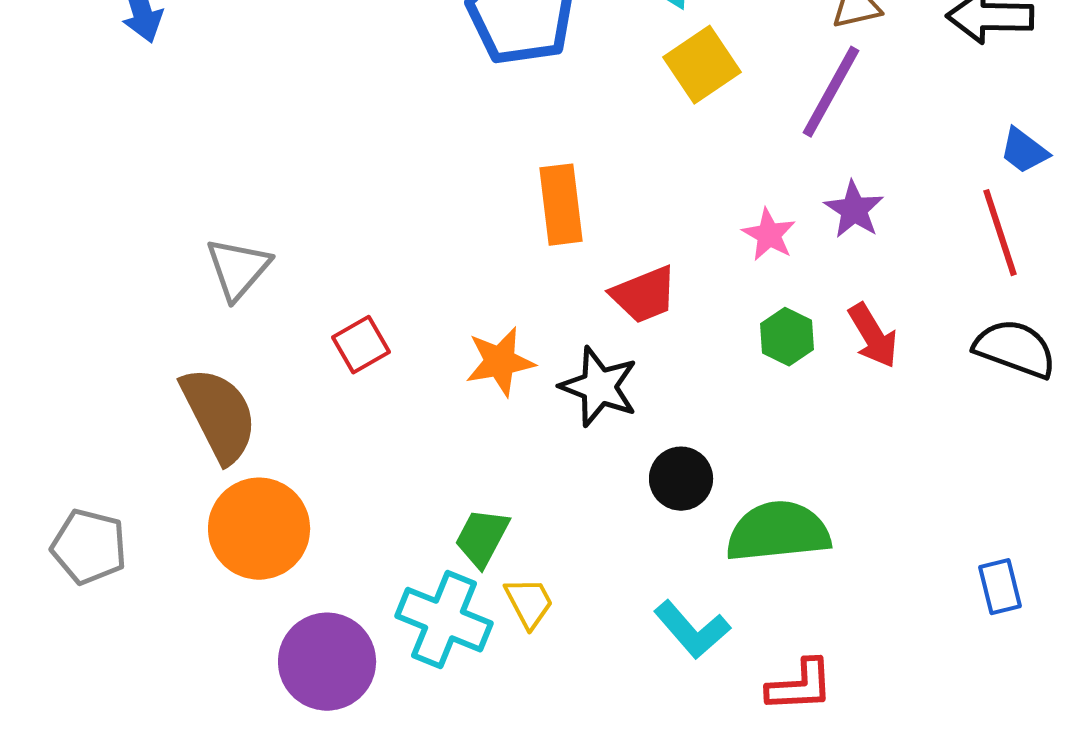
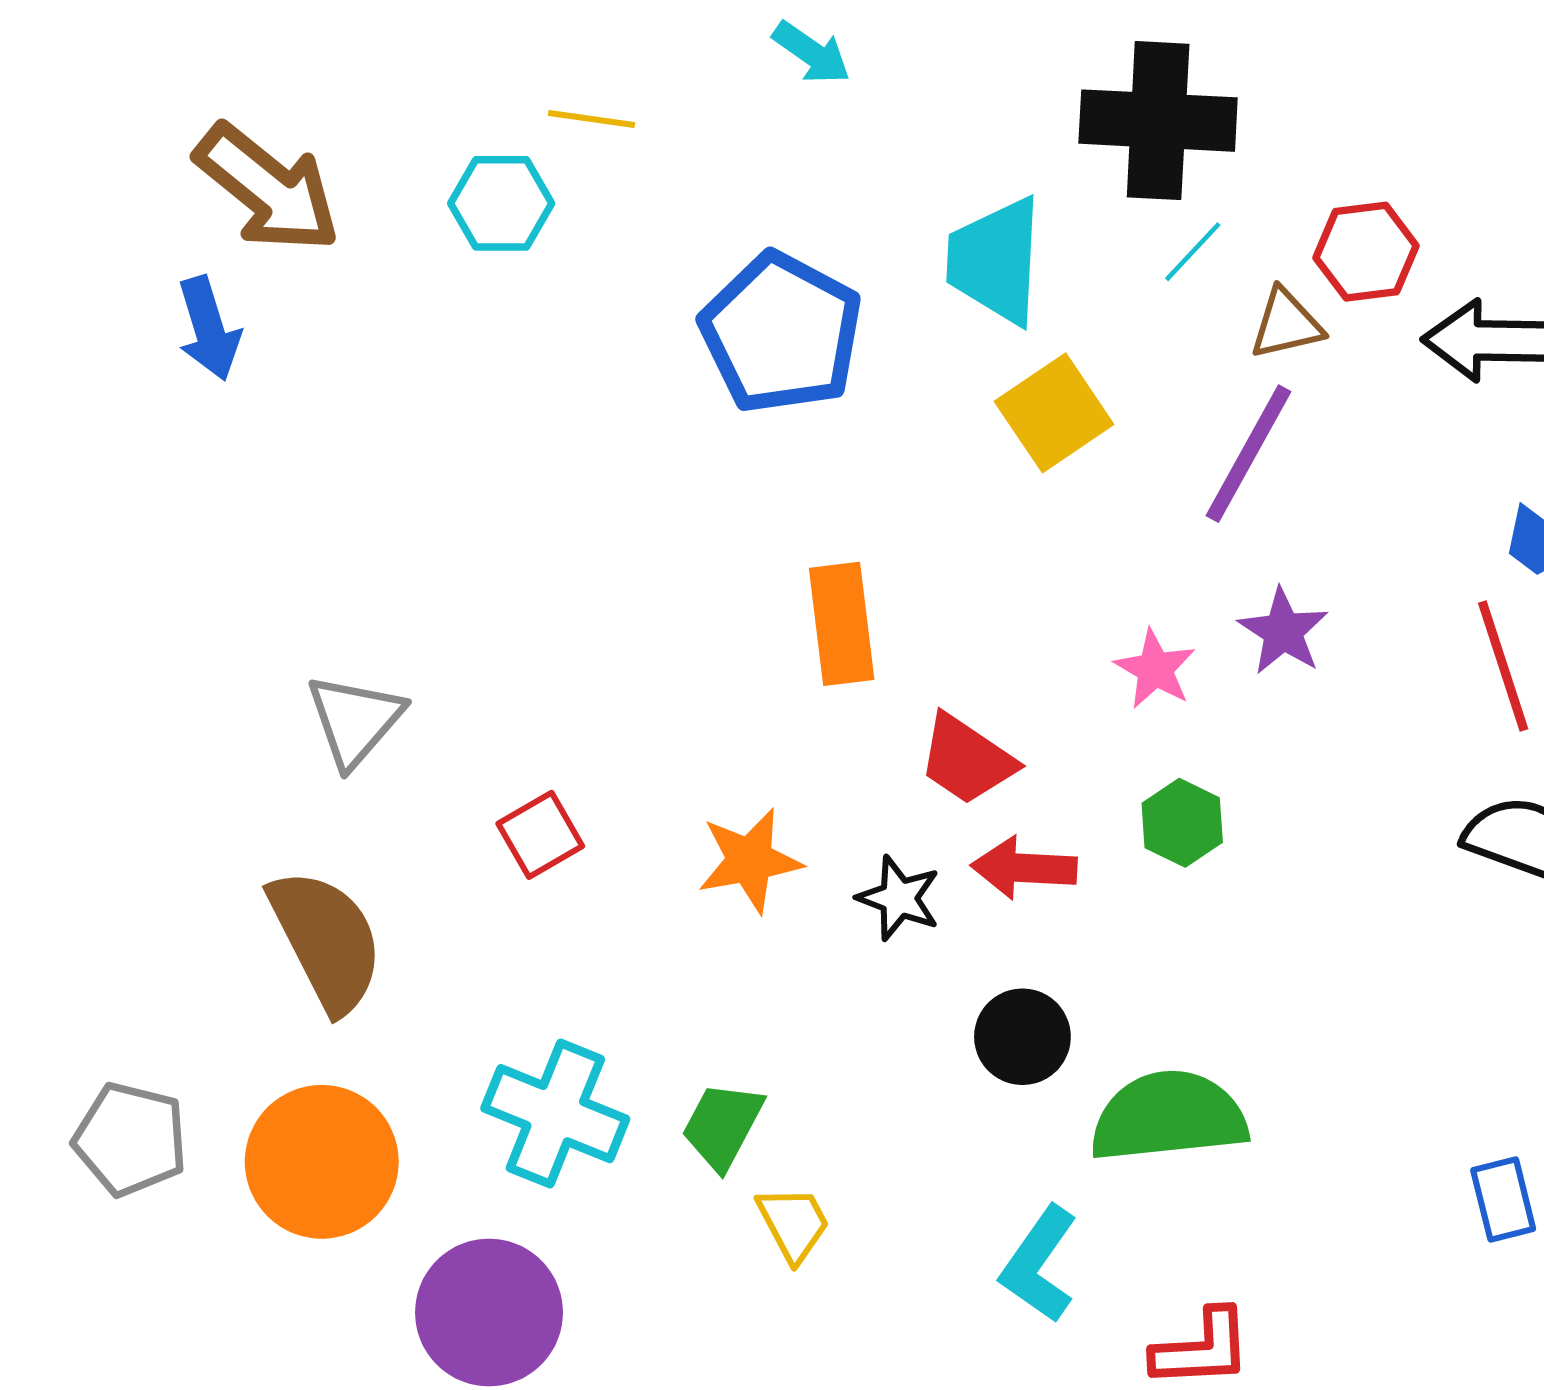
red trapezoid: (644, 295) -> (967, 759), turned 56
red arrow: (873, 336) -> (1024, 868), moved, turned 124
black star: (599, 387) -> (899, 898), size x0.7
orange circle: (259, 529) -> (322, 1162), moved
cyan cross: (444, 620) -> (555, 1114), moved
cyan L-shape: (692, 630) -> (1039, 1264), turned 76

